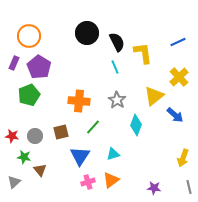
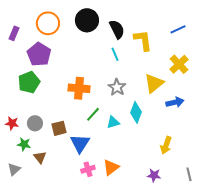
orange circle: (29, 36) -> (48, 23), moved
purple rectangle: (14, 63) -> (14, 33), moved
blue arrow: (175, 115) -> (175, 102), turned -54
brown square: (61, 132) -> (59, 128), moved
cyan triangle: (113, 154) -> (113, 122), moved
yellow arrow: (183, 158) -> (166, 145), moved

